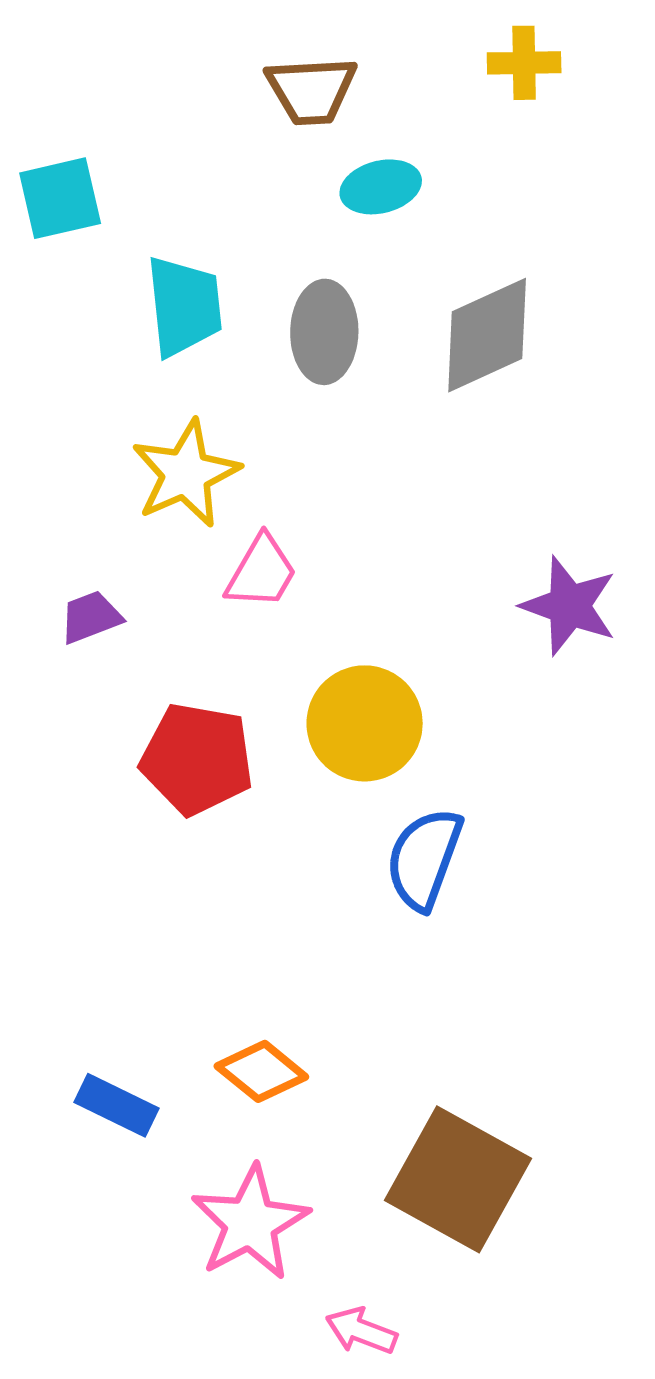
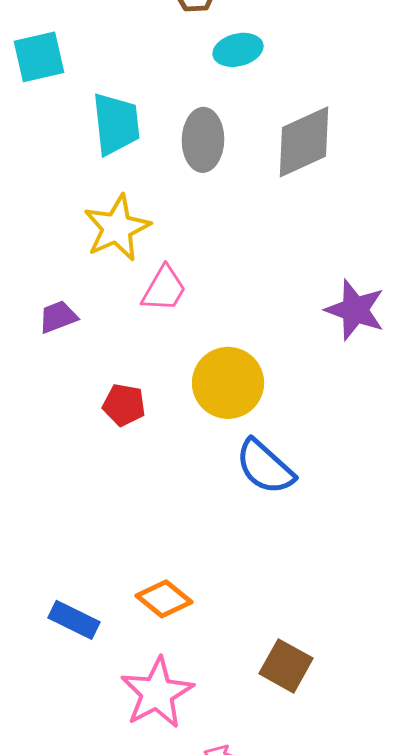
red pentagon: (197, 759) -> (124, 405), size x0.6
blue semicircle: (424, 859) -> (265, 467), turned -68
brown square: (458, 1179) -> (286, 666), size x0.6

